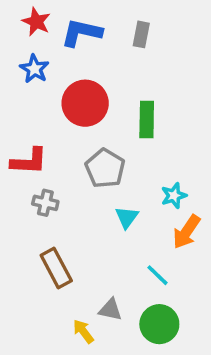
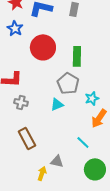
gray pentagon: (105, 168) -> (68, 83), moved
cyan triangle: (127, 217) -> (57, 104), moved, turned 32
green circle: (159, 324) -> (95, 169), moved
yellow arrow: (83, 331) -> (42, 173), turned 56

